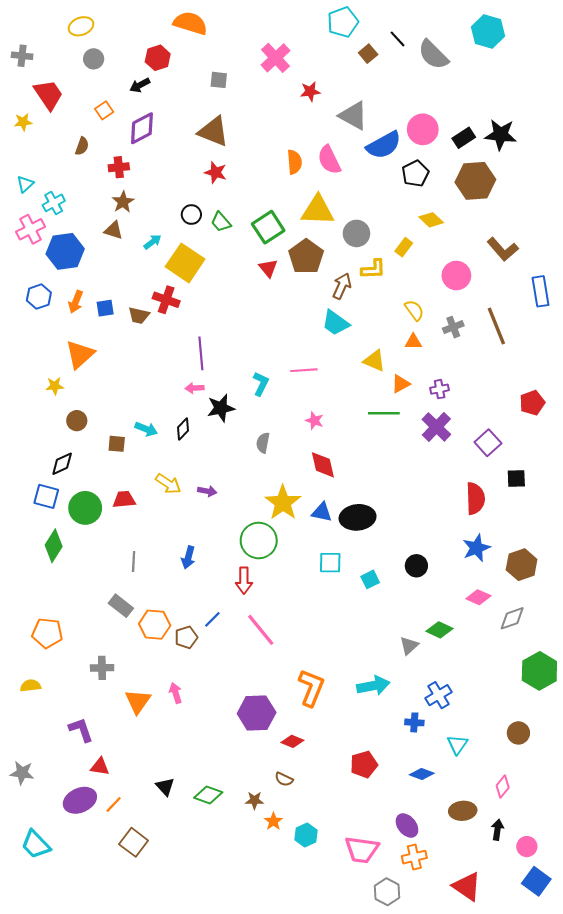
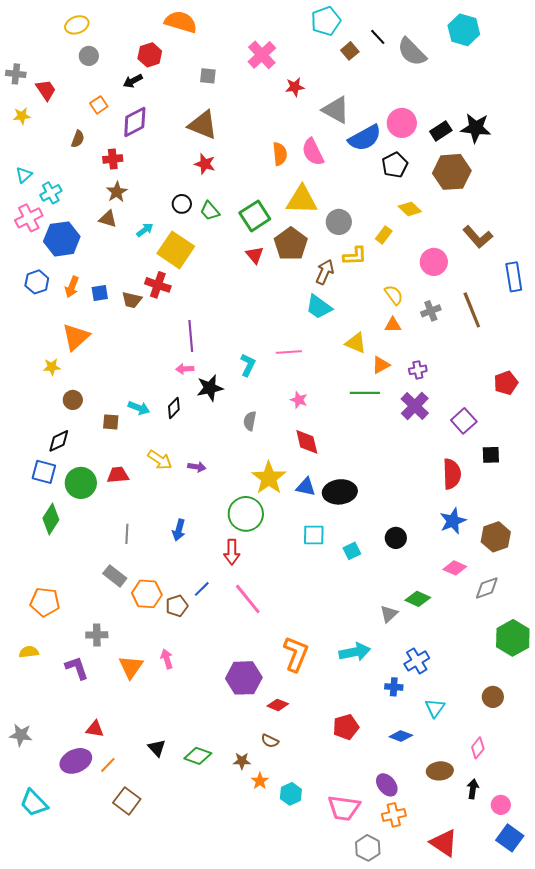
gray cross: (22, 56) -> (16, 74), moved
red trapezoid: (48, 95) -> (46, 90), size x0.7
purple L-shape: (81, 730) -> (77, 668), moved

